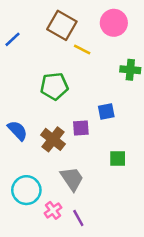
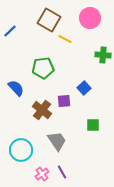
blue square: (106, 112) -> (84, 88), turned -32
blue semicircle: (18, 131) -> (16, 88), moved
pink cross: (53, 210) -> (42, 174), moved

